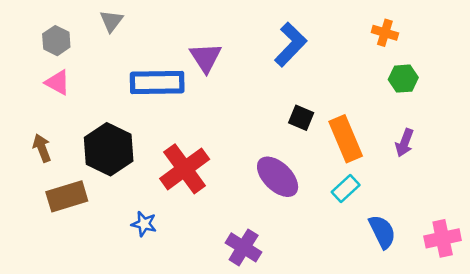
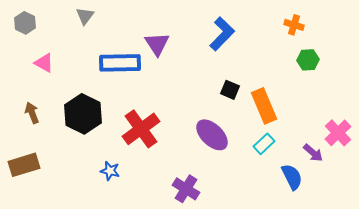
gray hexagon: (56, 41) -> (25, 23), moved
purple arrow: (405, 143) -> (313, 153), moved, turned -70
brown rectangle: (67, 196) -> (24, 165), moved
pink cross: (443, 238) -> (338, 133), moved, turned -32

